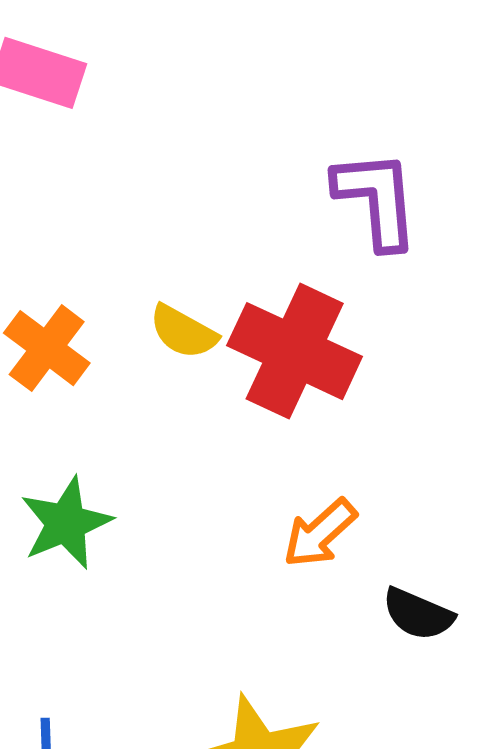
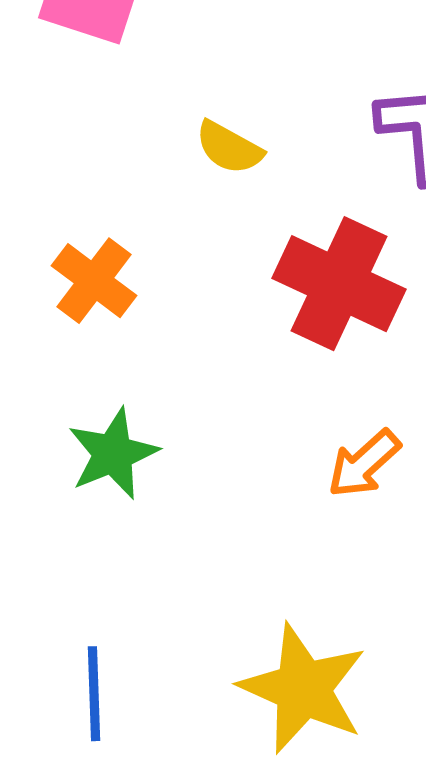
yellow semicircle: (183, 332) -> (229, 148), moved

